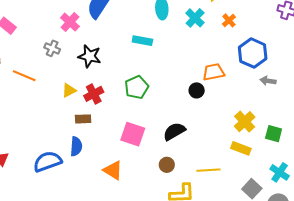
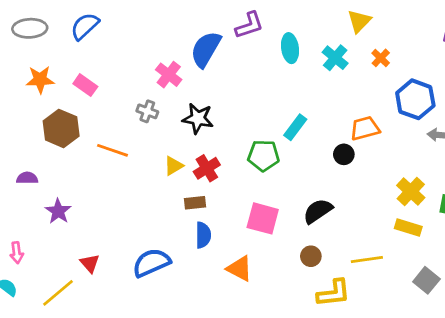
cyan rectangle: (142, 41) -> (295, 127), moved, turned -60
green pentagon: (137, 87) -> (264, 156), turned 30
blue semicircle: (76, 146) -> (203, 235), moved

